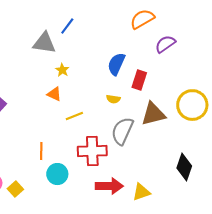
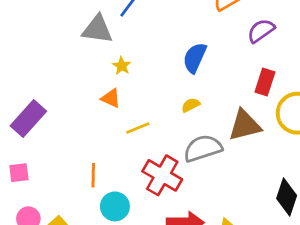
red rectangle: (139, 80) -> (265, 82), moved
yellow semicircle: (113, 99) -> (191, 105), turned 144
gray semicircle: (122, 131) -> (203, 148), turned 48
red cross: (92, 151) -> (162, 175), turned 32

